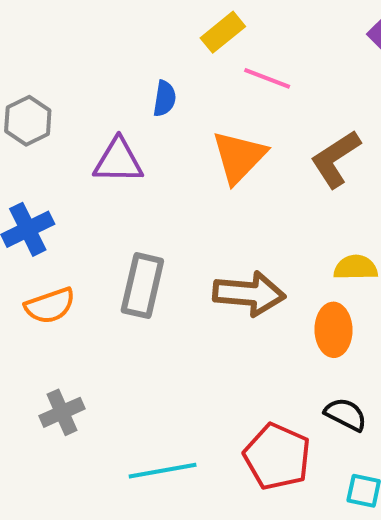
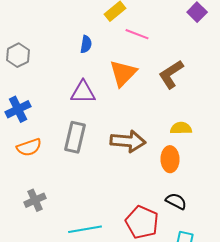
purple triangle: (118, 161) -> (83, 92), moved

